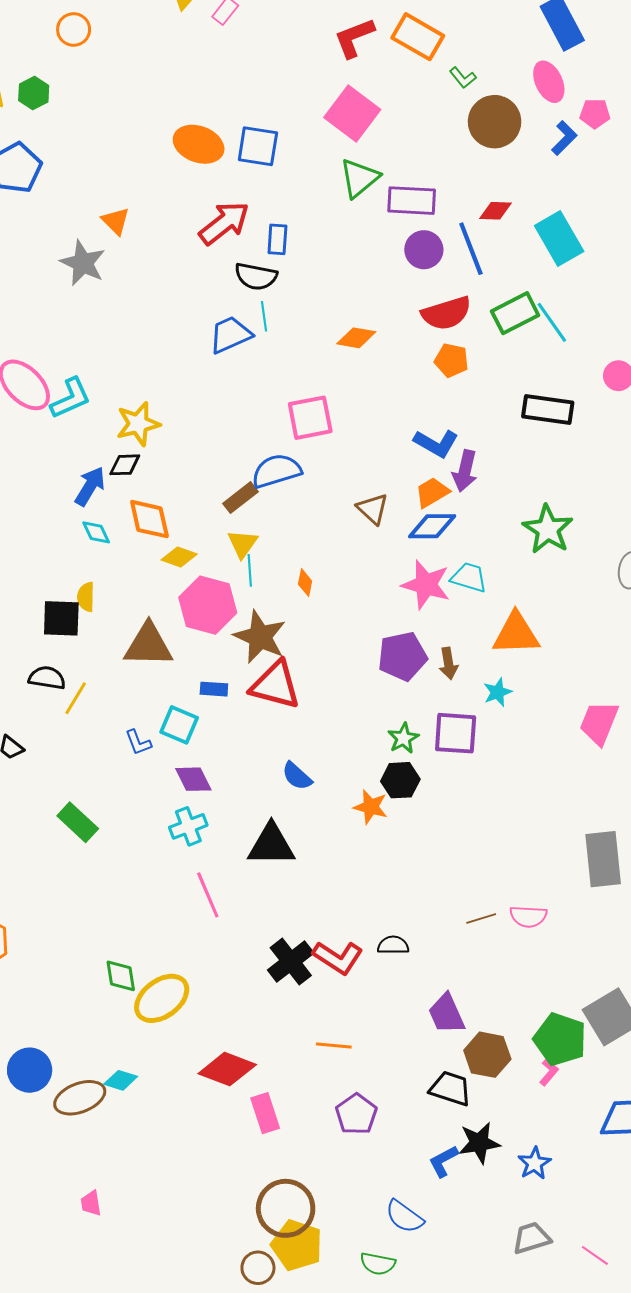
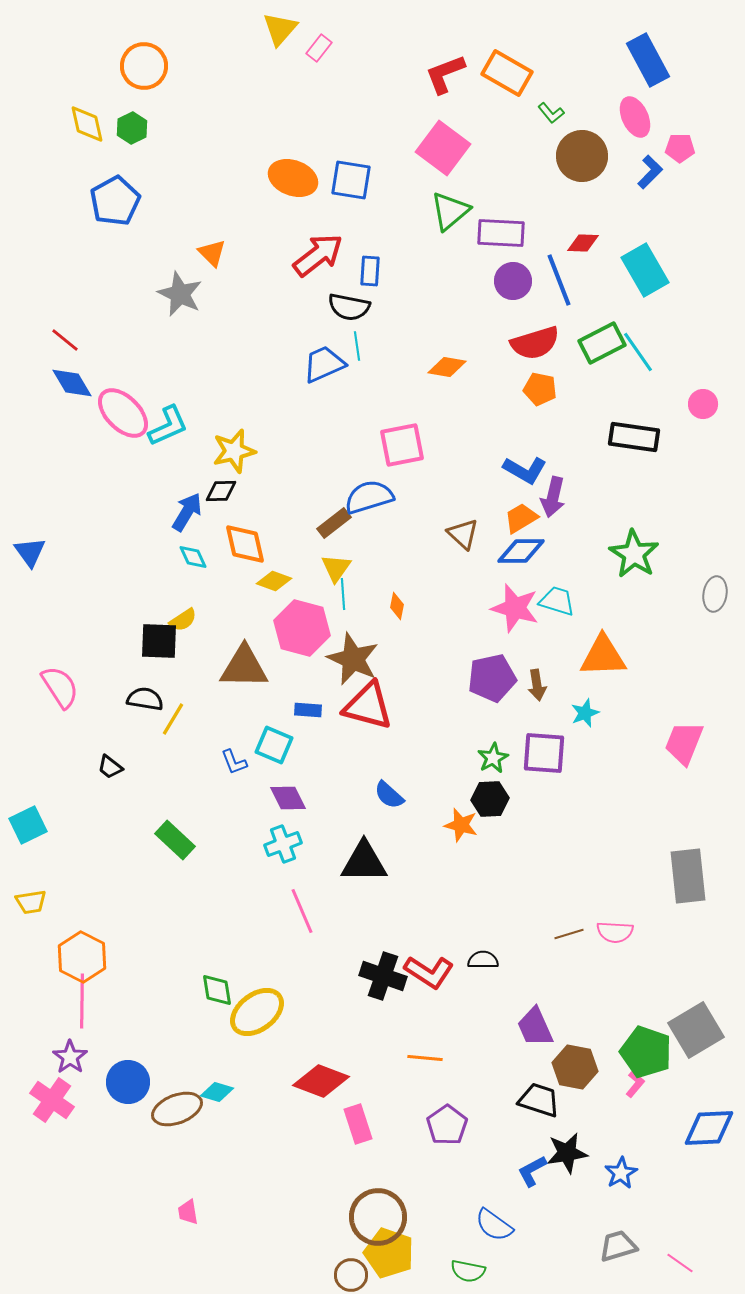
orange circle: (74, 30) -> (144, 66), moved, size x1.4
yellow semicircle: (86, 597) -> (183, 620), turned -124
black cross: (291, 962) -> (383, 976), turned -33

